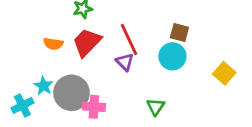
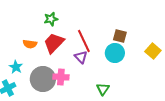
yellow square: (224, 73) -> (153, 51), moved
cyan star: (43, 86) -> (16, 67), moved
pink cross: (94, 107) -> (61, 77), moved

